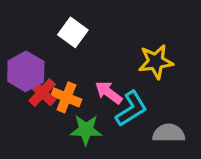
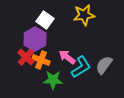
yellow star: (156, 62) -> (84, 15), moved
purple hexagon: (26, 71) -> (35, 39), moved
gray semicircle: (169, 133) -> (104, 65), moved, turned -54

